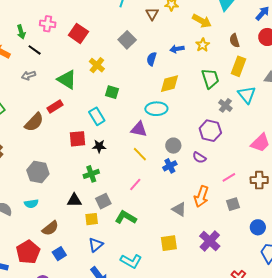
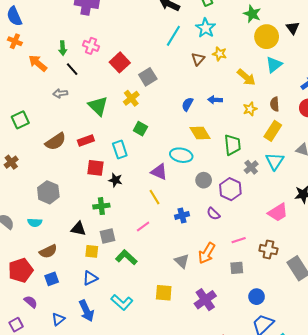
gray square: (127, 40) -> (148, 77), moved
yellow star: (203, 45) -> (250, 109), moved
green trapezoid: (210, 78) -> (232, 145), moved
yellow diamond: (170, 84) -> (200, 133), turned 60
red rectangle: (55, 106) -> (86, 141), moved
gray circle: (173, 146) -> (204, 180), moved

